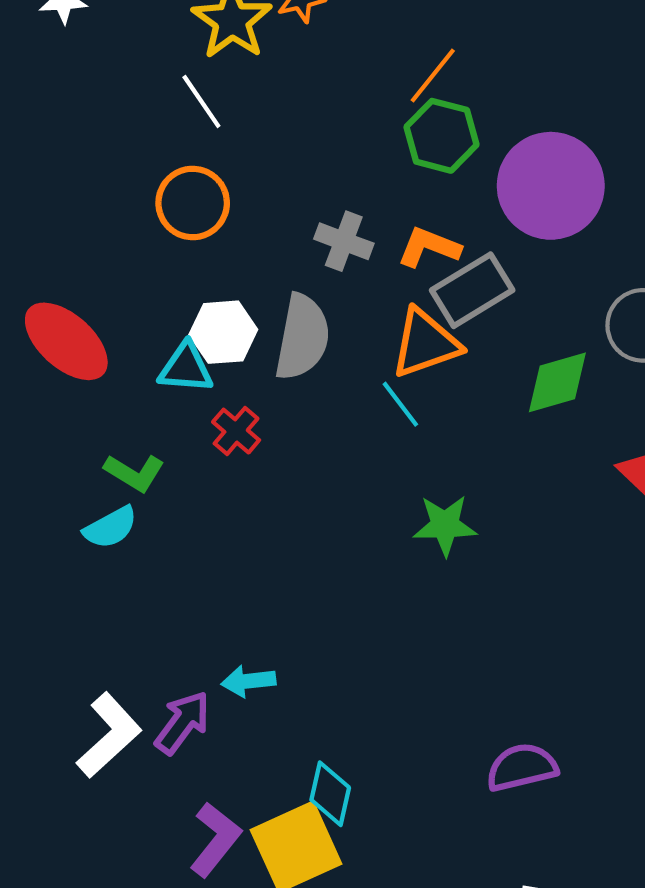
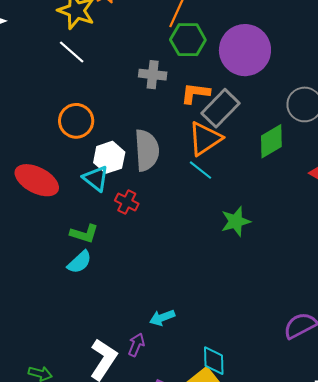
orange circle: (193, 203) -> (76, 121), moved
gray cross: (344, 241) -> (153, 75), moved
cyan triangle: (186, 368) -> (96, 178), turned 48
purple arrow: (183, 723) -> (136, 345), size x0.7

